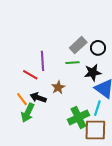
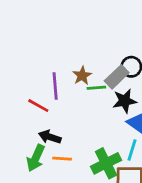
gray rectangle: (78, 45) -> (117, 77), moved
brown star: (58, 87) -> (82, 76), moved
orange line: (22, 99) -> (62, 159), moved, turned -48

